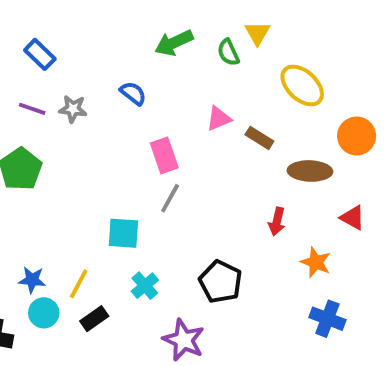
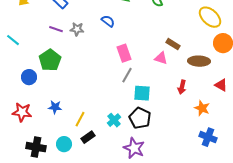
yellow ellipse: (302, 85) -> (210, 17), moved
pink triangle: (219, 119) -> (161, 58), moved, turned 40
cyan square: (123, 233) -> (142, 93), moved
blue star: (32, 280) -> (55, 107), moved
black pentagon: (221, 282) -> (140, 118), moved
cyan circle: (44, 313) -> (64, 144), moved

